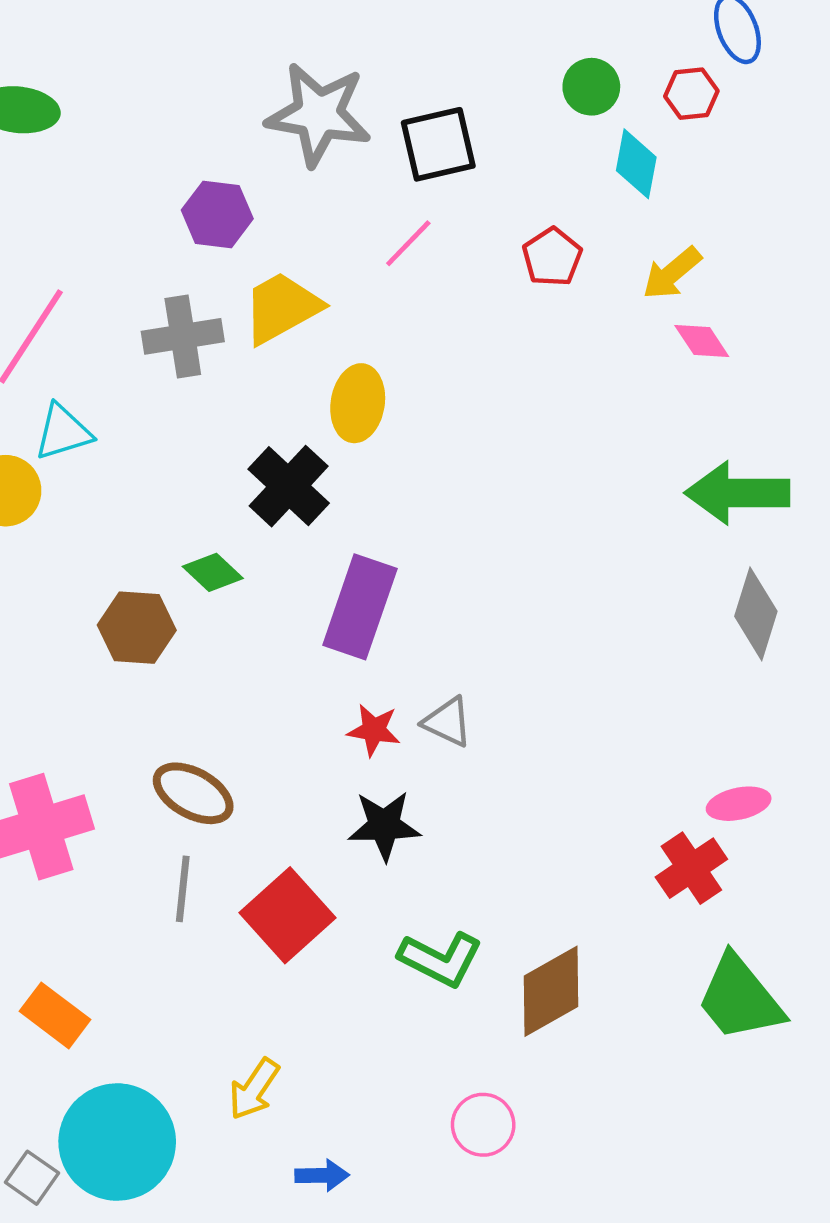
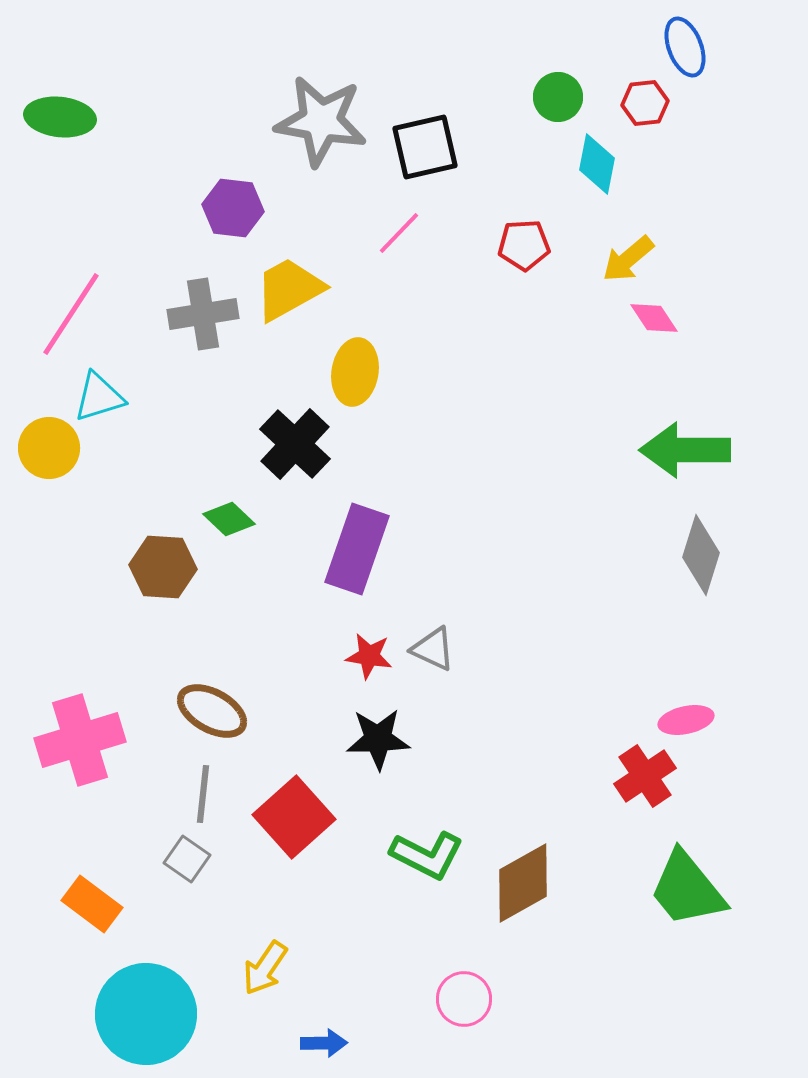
red pentagon: (552, 257) -> (524, 245), turned 30
gray square: (32, 1178) -> (187, 859), moved

